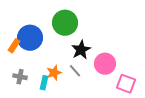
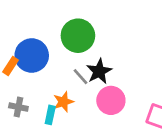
pink circle: (105, 64) -> (111, 100), moved
gray line: (75, 71) -> (81, 77), moved

